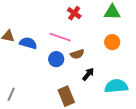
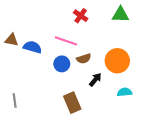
orange circle: (112, 42) -> (117, 61), moved, size x1.5
cyan semicircle: (116, 86) -> (125, 92), size x0.6
gray line: (11, 94) -> (15, 101), turned -32

